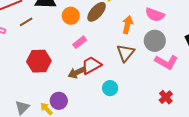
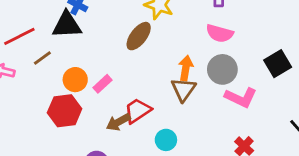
orange circle: (71, 16) -> (75, 80), moved
orange arrow: (128, 25) -> (186, 68), moved
pink rectangle: (80, 42) -> (103, 84), moved

